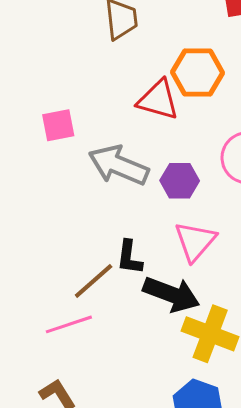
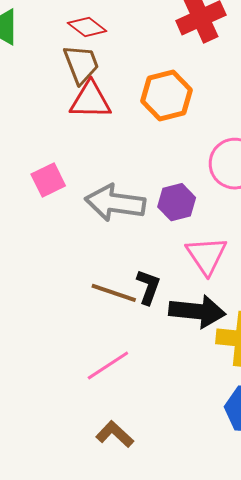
red triangle: (158, 100) -> (90, 100), moved
black L-shape: (129, 257) -> (148, 287), turned -153
brown line: (94, 281) -> (114, 293), moved, turned 75

